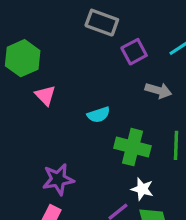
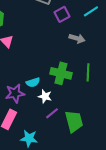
cyan semicircle: (99, 115) -> (33, 82), moved
white star: (142, 189) -> (45, 96), moved

